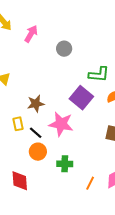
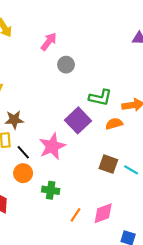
pink arrow: (31, 34) -> (49, 42), moved
brown star: (36, 104) -> (14, 120), moved
pink star: (61, 124) -> (52, 146), turned 30

